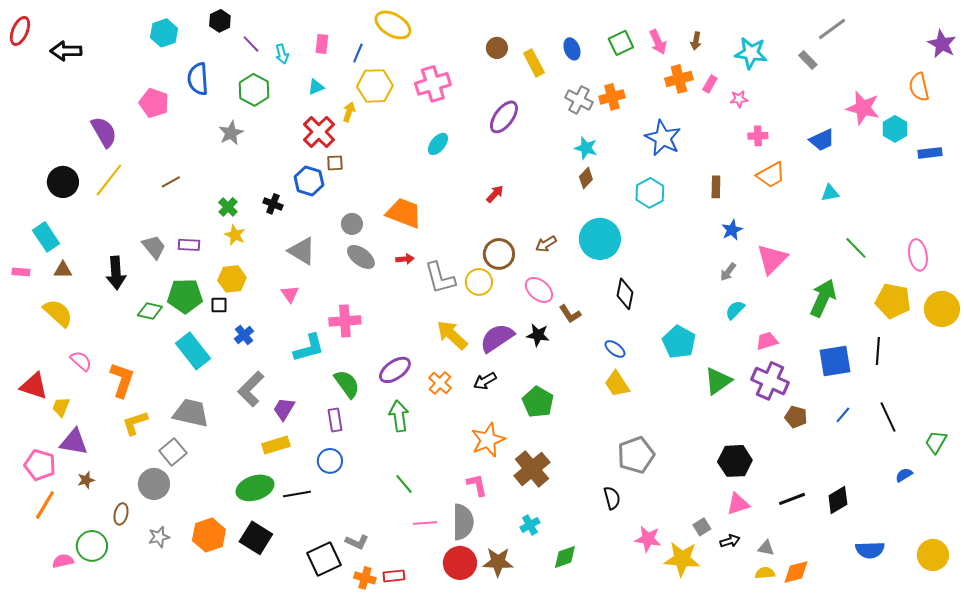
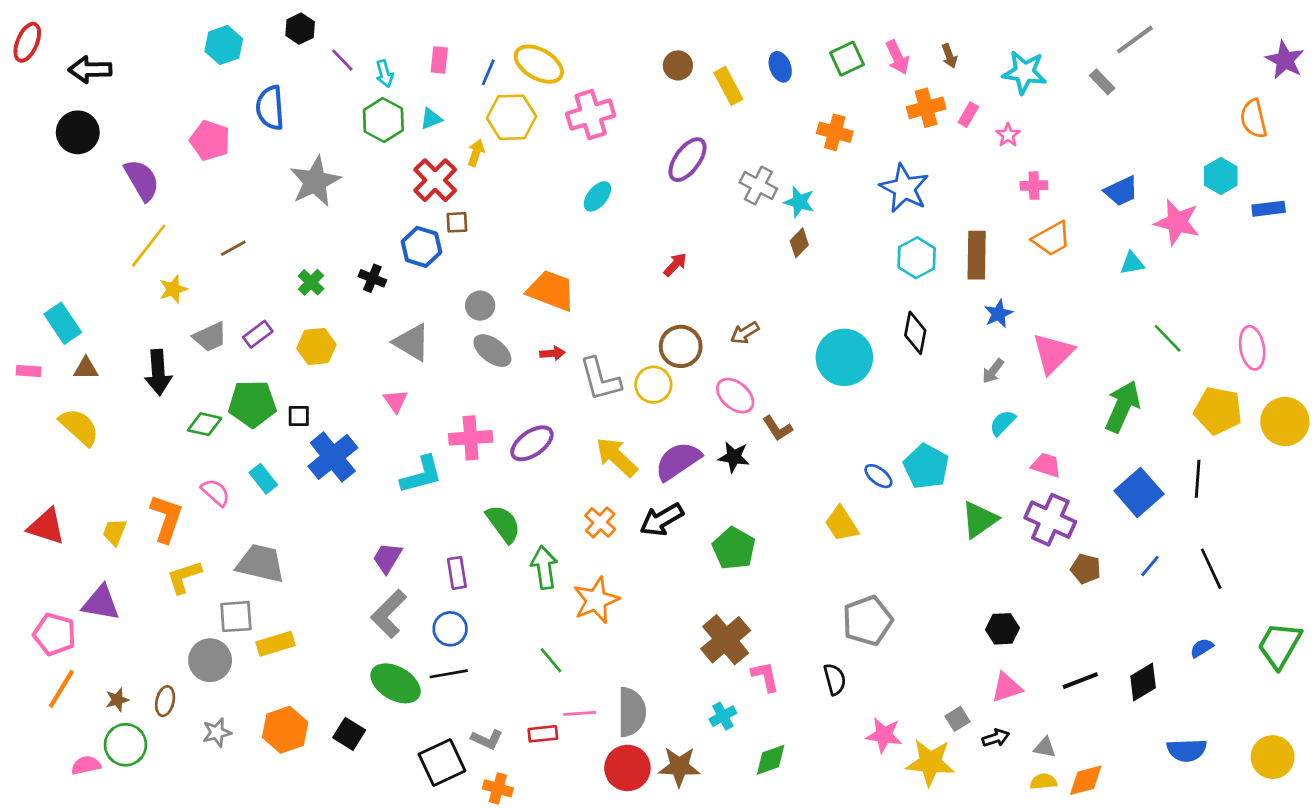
yellow ellipse: (393, 25) -> (539, 64), moved
brown arrow: (696, 41) -> (949, 56), turned -30
green hexagon: (254, 90) -> (383, 120), moved
orange cross: (612, 97) -> (835, 132), turned 30
pink star: (739, 99) -> (1008, 135), turned -30
gray cross: (579, 100) -> (758, 186), moved
pink star: (863, 108) -> (1177, 222), moved
gray star: (231, 133) -> (315, 181), size x1.5
black circle: (63, 182) -> (78, 132), moved
brown rectangle: (716, 187) -> (977, 255), size x1.6
cyan hexagon: (650, 193) -> (917, 258), moved
yellow star: (235, 235) -> (173, 289), moved, turned 30
cyan circle: (600, 239) -> (844, 357), moved
purple rectangle: (189, 245) -> (258, 334), turned -40
gray trapezoid: (154, 247) -> (210, 337), turned 104
yellow hexagon: (232, 279) -> (316, 346), moved
black diamond: (625, 294) -> (915, 333), moved
blue cross: (244, 335) -> (333, 457), size x1.8
pink trapezoid: (767, 341) -> (1046, 465), turned 35
blue ellipse: (615, 349) -> (878, 476), moved
cyan rectangle: (193, 351) -> (263, 479), size x0.6
pink semicircle: (81, 361) -> (216, 492), moved
blue square: (835, 361) -> (1139, 492), turned -32
purple ellipse: (395, 370) -> (532, 443), moved
black arrow: (485, 381) -> (662, 520), size x1.4
green semicircle: (347, 384) -> (503, 524), moved
gray L-shape: (251, 389) -> (389, 614), moved
yellow trapezoid: (61, 407) -> (115, 532), moved
orange star: (488, 440) -> (596, 600), moved
green trapezoid: (936, 442) -> (1279, 645), moved, size x1.5
yellow rectangle: (276, 445) -> (276, 644), moved
gray square: (173, 452) -> (236, 617), turned 36
black hexagon: (735, 461) -> (1003, 629), size x0.7
blue semicircle: (904, 475) -> (1202, 648), moved
brown star: (86, 480) -> (117, 700), moved
pink L-shape: (477, 485) -> (765, 677), moved
green ellipse: (255, 488) -> (396, 683), moved, turned 48
black line: (297, 494) -> (449, 674), moved
black square: (256, 538) -> (349, 734), size x0.7
red rectangle: (394, 576) -> (543, 734), moved

